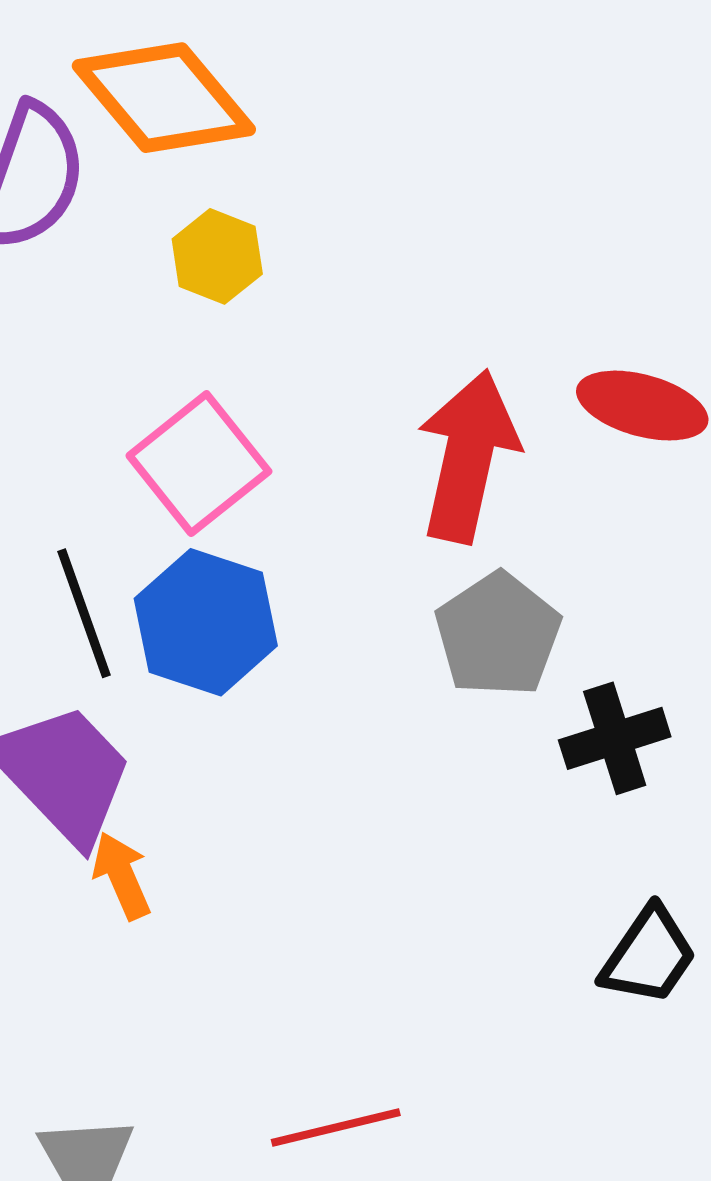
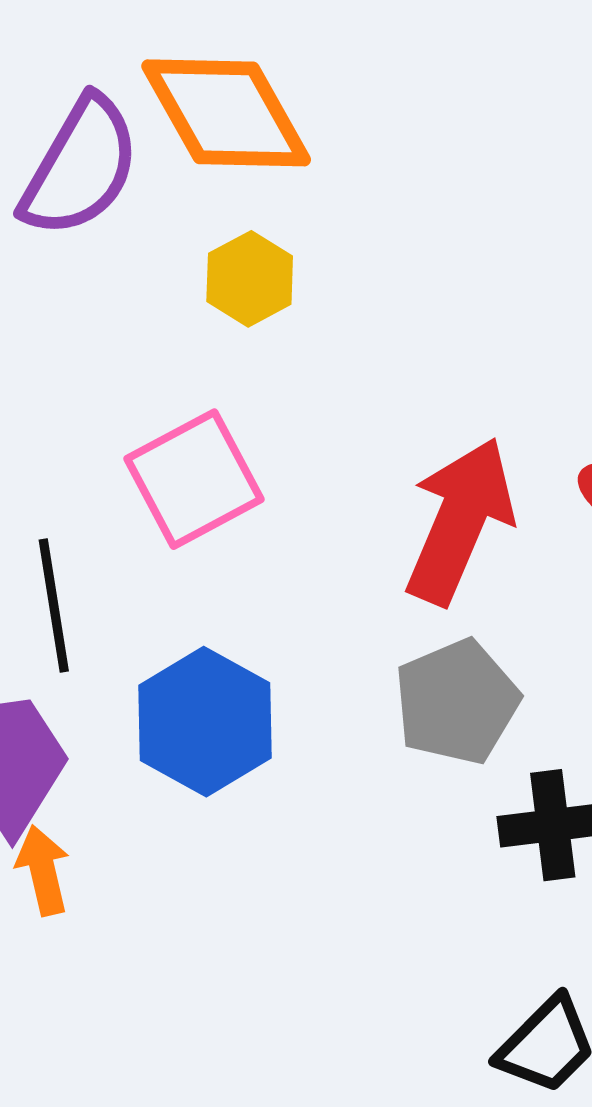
blue hexagon: (206, 622) -> (205, 722), moved

